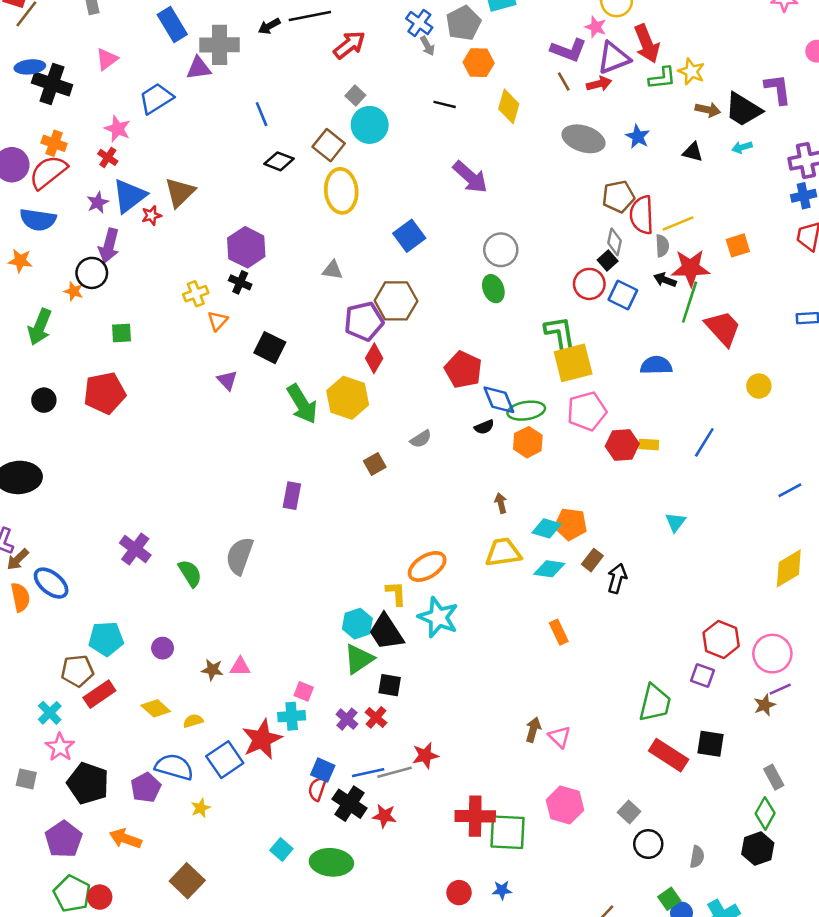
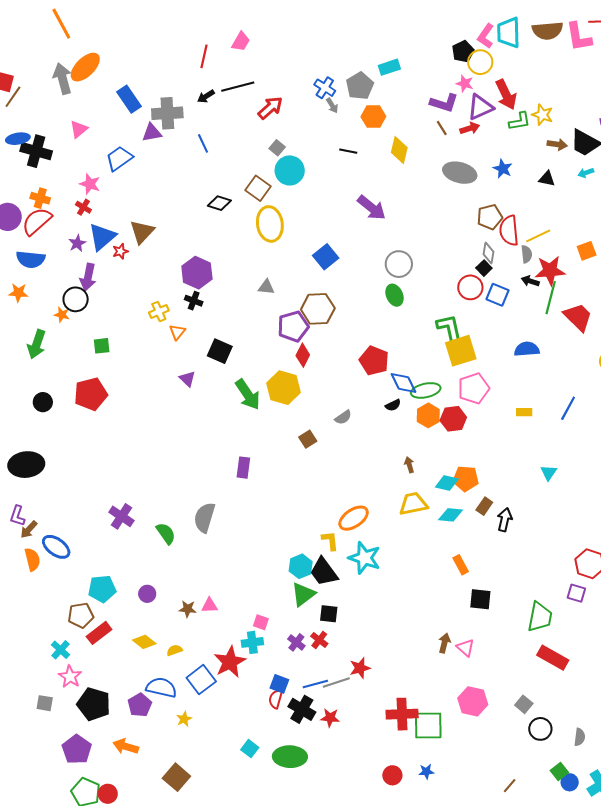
blue line: (262, 114) -> (203, 143), moved
red hexagon: (622, 445) -> (453, 419), moved
black square: (710, 744) -> (480, 599), moved

